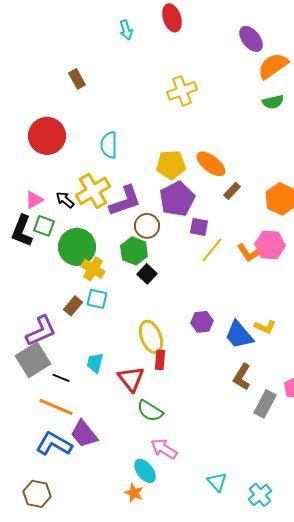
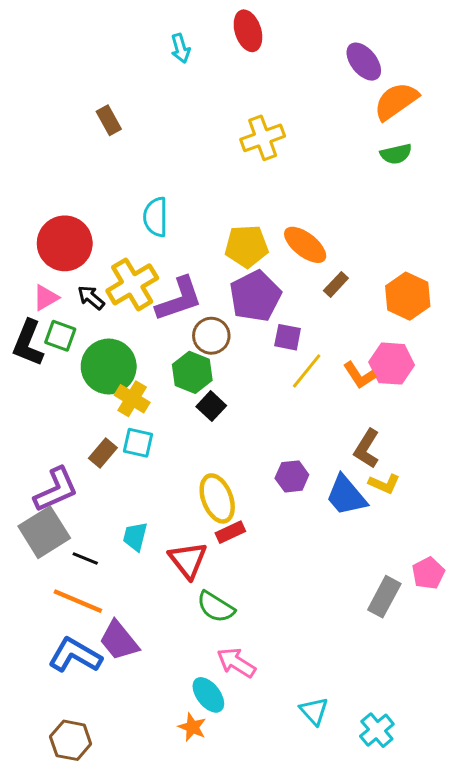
red circle: (47, 136) -> (65, 243), moved
red rectangle: (160, 360) -> (230, 532), turned 60
brown L-shape: (242, 377) -> (367, 449), moved
brown hexagon: (37, 494) -> (71, 740), moved

